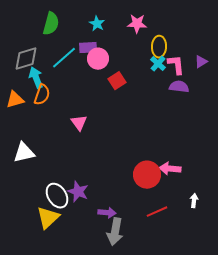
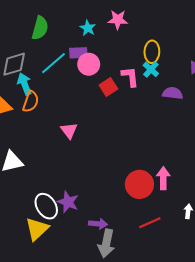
pink star: (137, 24) -> (118, 20), moved
pink L-shape: (176, 65) -> (130, 77), moved
pink arrow: (170, 169) -> (163, 178), turned 85

